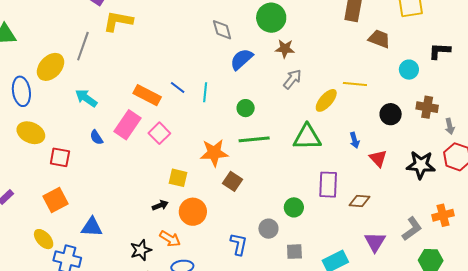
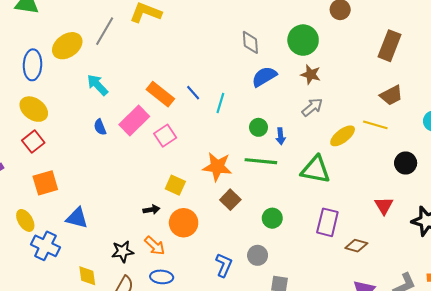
brown trapezoid: (379, 39) -> (391, 95), moved, turned 120
blue arrow: (355, 140) -> (281, 136), moved
red square: (60, 157) -> (33, 142), moved, turned 30
green circle: (294, 207) -> (272, 218), moved

